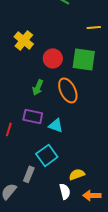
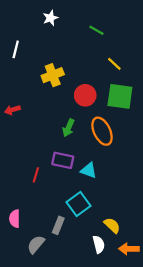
yellow line: (94, 27) -> (114, 64), moved, turned 48
yellow cross: (24, 40) -> (53, 75), turned 30
yellow semicircle: (77, 174) -> (112, 225), turned 63

